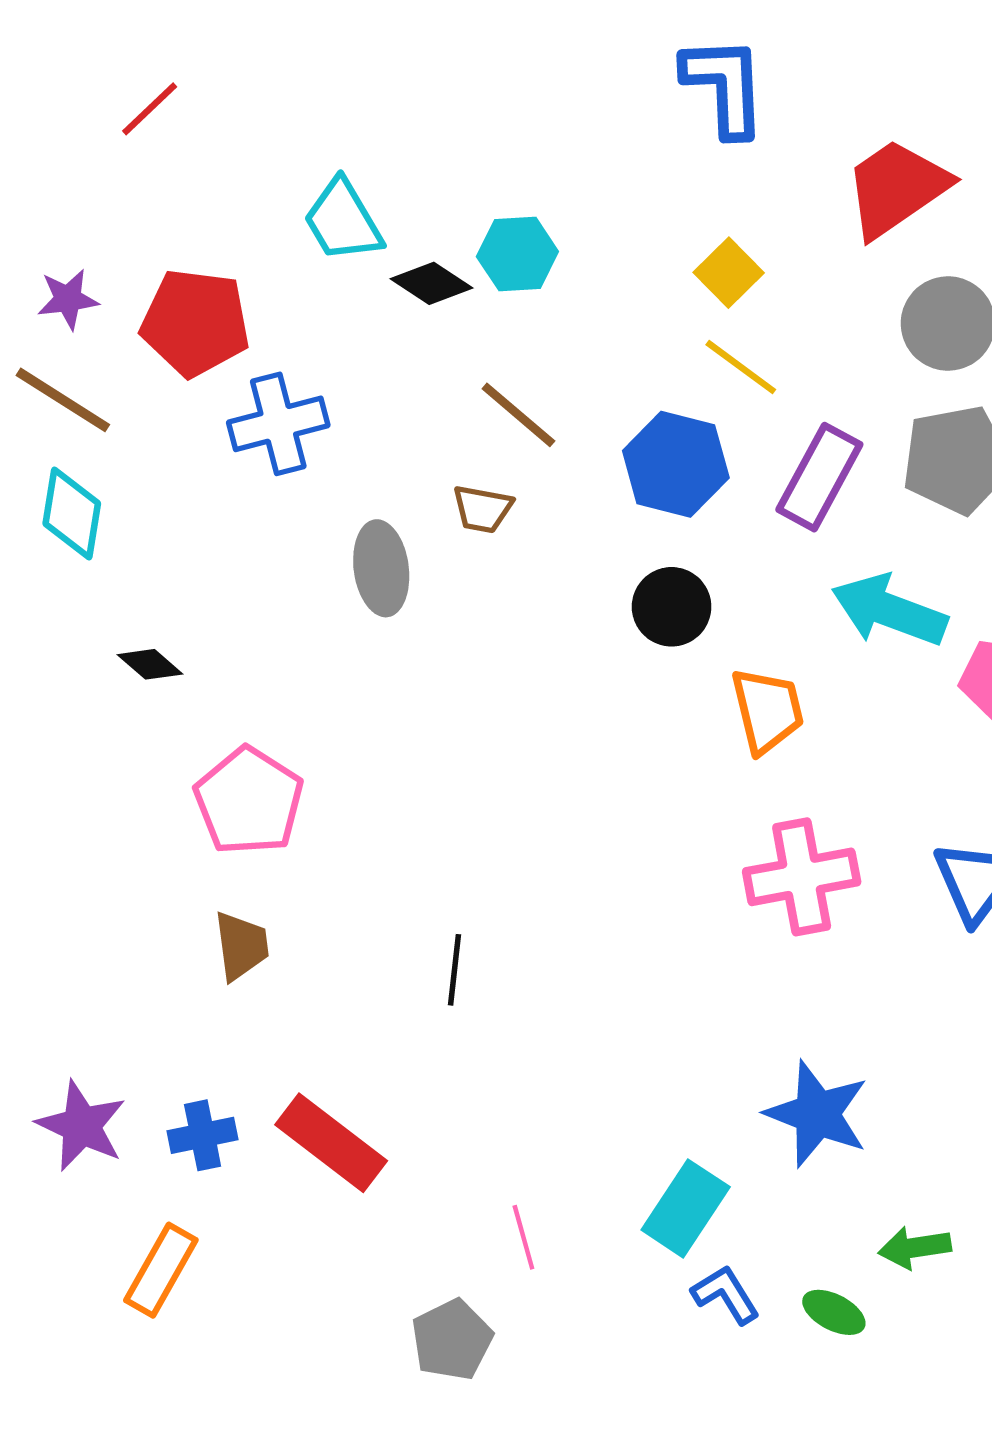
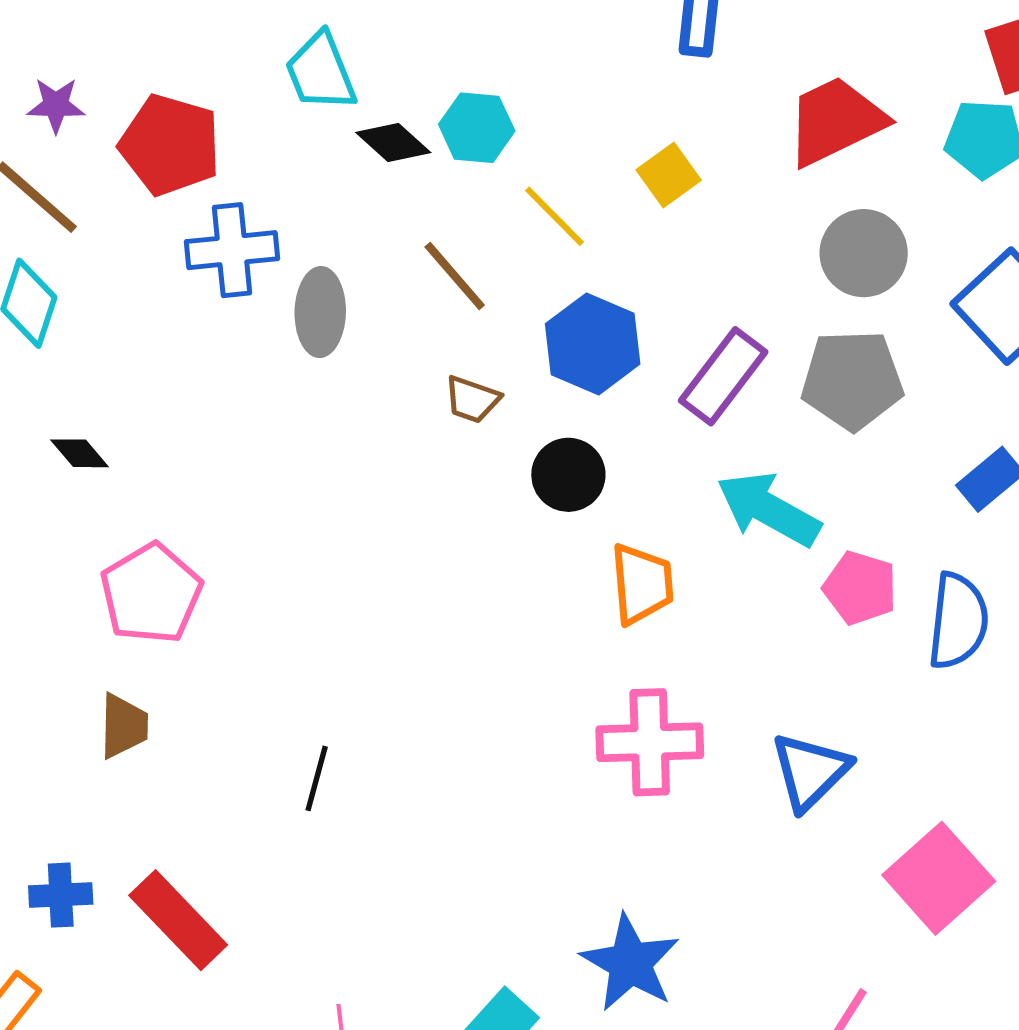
yellow line: (741, 367) -> (555, 216), moved
brown trapezoid: (482, 509) -> (472, 399), moved
gray ellipse: (381, 568) -> (320, 312), moved

